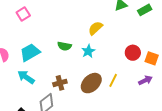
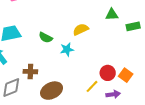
red circle: (133, 53) -> (108, 73), moved
yellow line: (113, 80) -> (92, 86), moved
brown ellipse: (91, 83) -> (52, 91), moved

